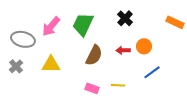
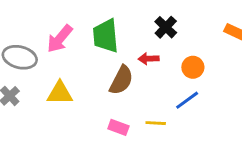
green trapezoid: (83, 24) -> (106, 36), turned -30
red arrow: (123, 50) -> (149, 59), moved
blue line: (152, 72) -> (187, 100), moved

